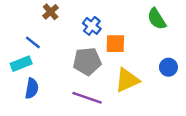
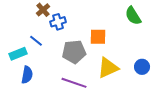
blue cross: (92, 26) -> (58, 22), moved, turned 35
blue line: (33, 42) -> (36, 41), moved
blue circle: (168, 67) -> (142, 67), moved

